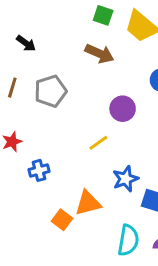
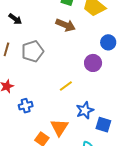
purple circle: (123, 109) -> (93, 63), moved
orange triangle: (88, 203) -> (59, 127), turned -42

